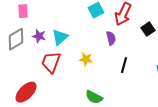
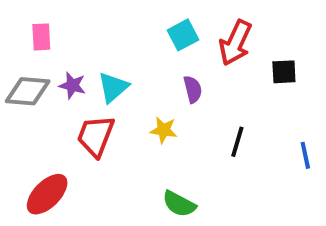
black square: (148, 29) -> (284, 72), turned 32
purple semicircle: (111, 38) -> (193, 89), moved
gray diamond: (16, 39) -> (28, 91), turned 35

